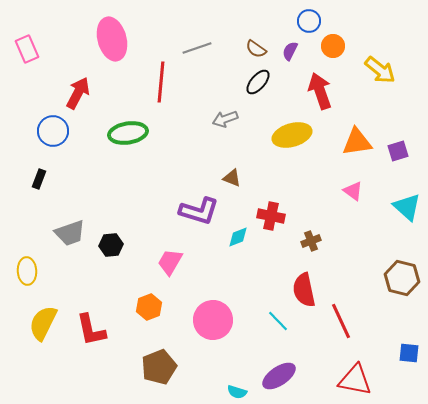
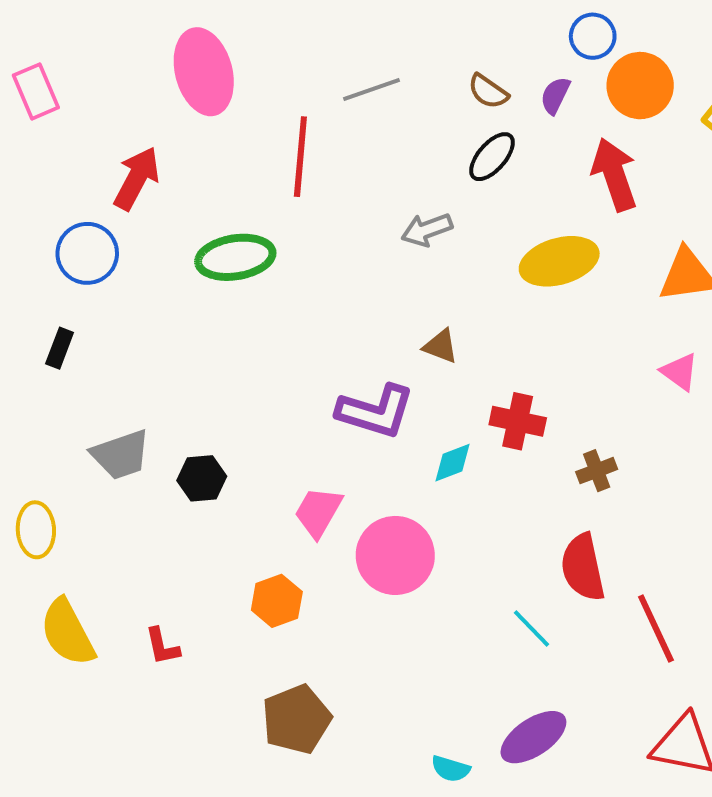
orange circle: (333, 46) -> (640, 86), size x1.4
pink circle: (213, 320) -> (395, 555), moved
yellow semicircle: (43, 323) -> (67, 632), turned -54
red L-shape: (91, 330) -> (162, 646), size x0.6

